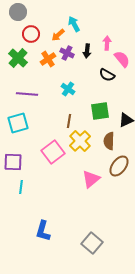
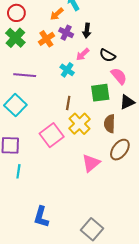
red circle: (31, 34) -> (16, 13), moved
pink arrow: (107, 43) -> (83, 54), moved, turned -136
pink semicircle: (122, 59) -> (119, 76), moved
cyan square: (18, 123) -> (15, 105), turned -30

